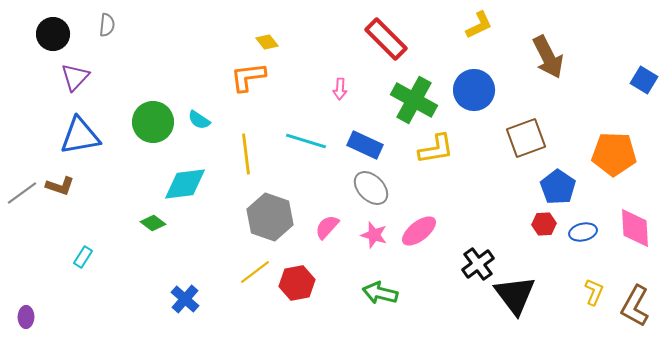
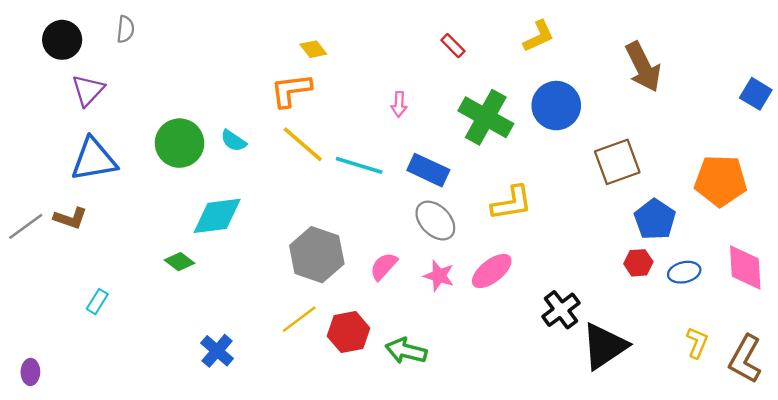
yellow L-shape: (479, 25) -> (539, 36), moved
red rectangle: (386, 39) -> (453, 46), size x0.5
yellow L-shape: (436, 149) -> (512, 203), moved
yellow line: (246, 154) -> (303, 144), moved, turned -42
green arrow: (380, 293) -> (406, 351), moved
black triangle: (515, 295) -> (604, 346), turned 33

